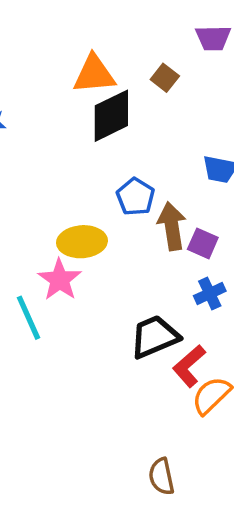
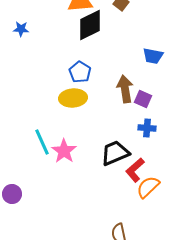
blue pentagon: (136, 197) -> (80, 72), moved
pink star: (60, 280) -> (64, 151), moved
blue cross: (210, 293) -> (147, 128), turned 30

